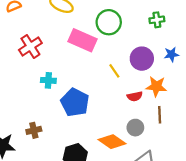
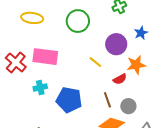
pink rectangle: (83, 40) -> (45, 57), moved
brown line: (160, 115) -> (107, 100), moved

